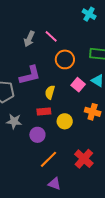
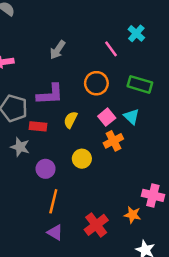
pink line: (51, 36) -> (111, 49), moved
red rectangle: (44, 111) -> (38, 126), moved
orange cross: (93, 112) -> (113, 141), moved, turned 35
orange line: (48, 159) -> (53, 201), turned -42
red cross: (84, 159) -> (96, 225), moved

